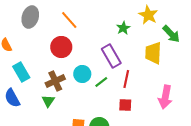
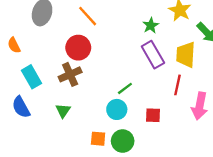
purple rectangle: (111, 56) -> (153, 55), moved
cyan circle: (82, 74) -> (117, 109), moved
red line: (126, 79) -> (177, 85), moved
brown cross: (55, 81) -> (70, 74), moved

